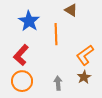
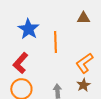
brown triangle: (71, 10) -> (83, 18), moved, turned -32

